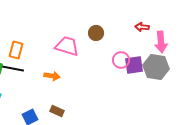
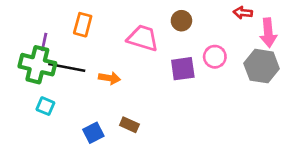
orange rectangle: (16, 50) -> (83, 25), moved
purple square: (134, 65) -> (183, 69), moved
orange arrow: (52, 76) -> (109, 78), moved

